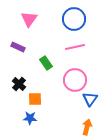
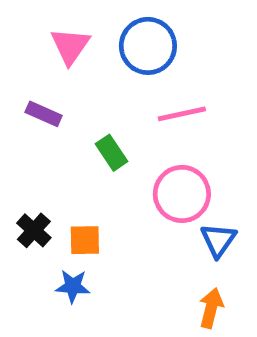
blue circle: (74, 19) -> (148, 46), moved
black cross: (19, 84) -> (34, 230), moved

